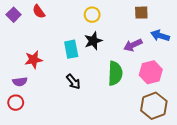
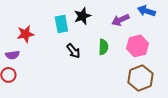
green semicircle: (115, 73) -> (103, 47), size x0.7
black arrow: (73, 82) -> (73, 51), moved

